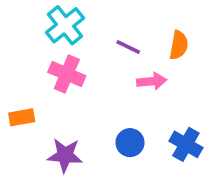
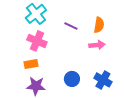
pink arrow: (152, 81) -> (97, 45), moved
orange rectangle: (22, 117) -> (31, 64), moved

